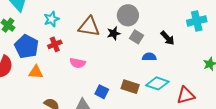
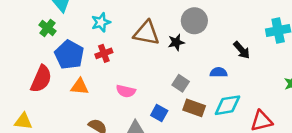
gray square: (136, 37) -> (181, 83), moved
pink semicircle: (78, 63) -> (126, 91), moved
cyan diamond: (157, 83) -> (228, 105), turned -30

